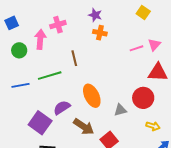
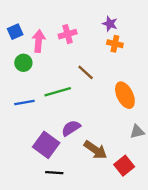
pink arrow: (40, 39) -> (39, 41), moved
brown line: (74, 58) -> (86, 72), turned -35
orange ellipse: (92, 96) -> (125, 95), moved

